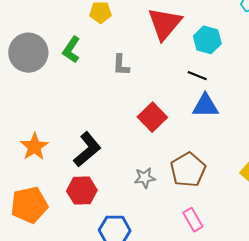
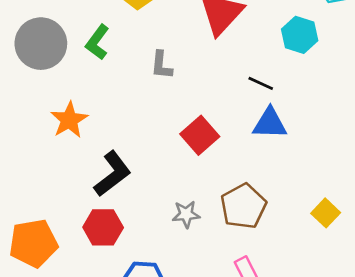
cyan hexagon: (207, 40) -> (300, 35), moved
orange star: (34, 147) -> (69, 120), moved

